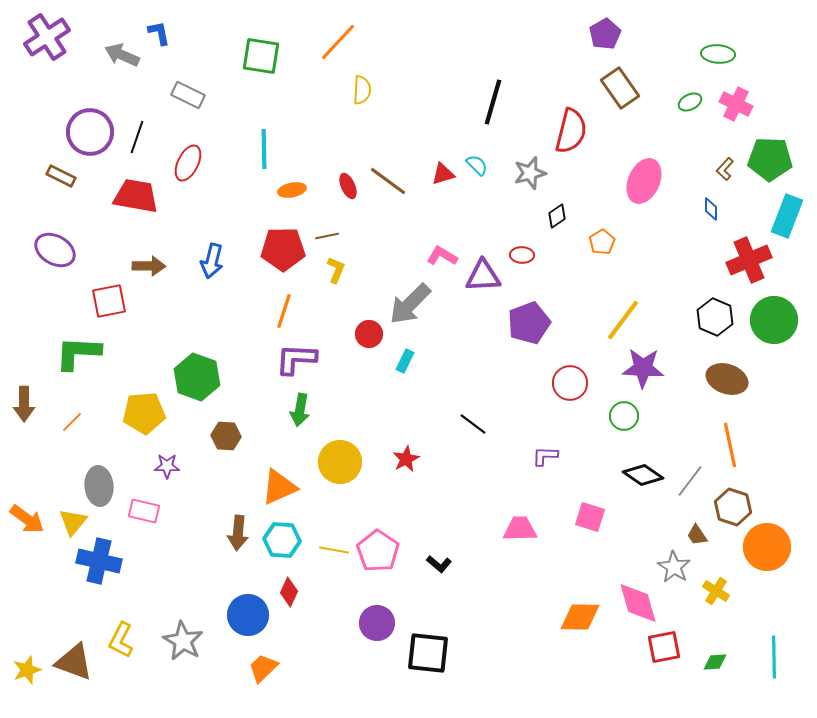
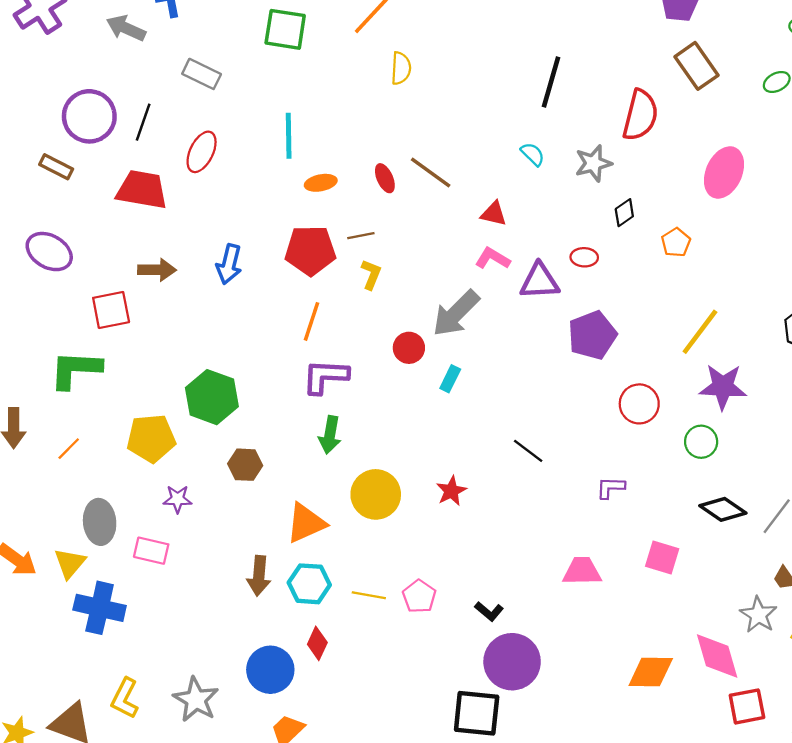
red triangle: (443, 174) -> (494, 214), moved, turned 30
pink pentagon: (378, 551) -> (419, 596), size x0.7
purple circle: (377, 623) -> (512, 662), moved, size x1.4

